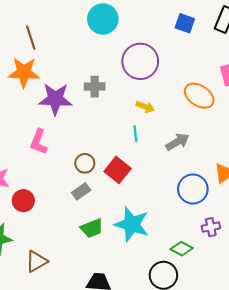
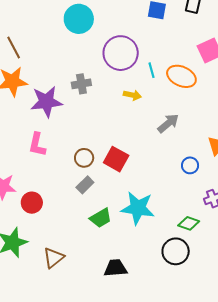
cyan line: (135, 134) -> (152, 70), moved
blue circle: (193, 189) -> (190, 165), size x0.6

